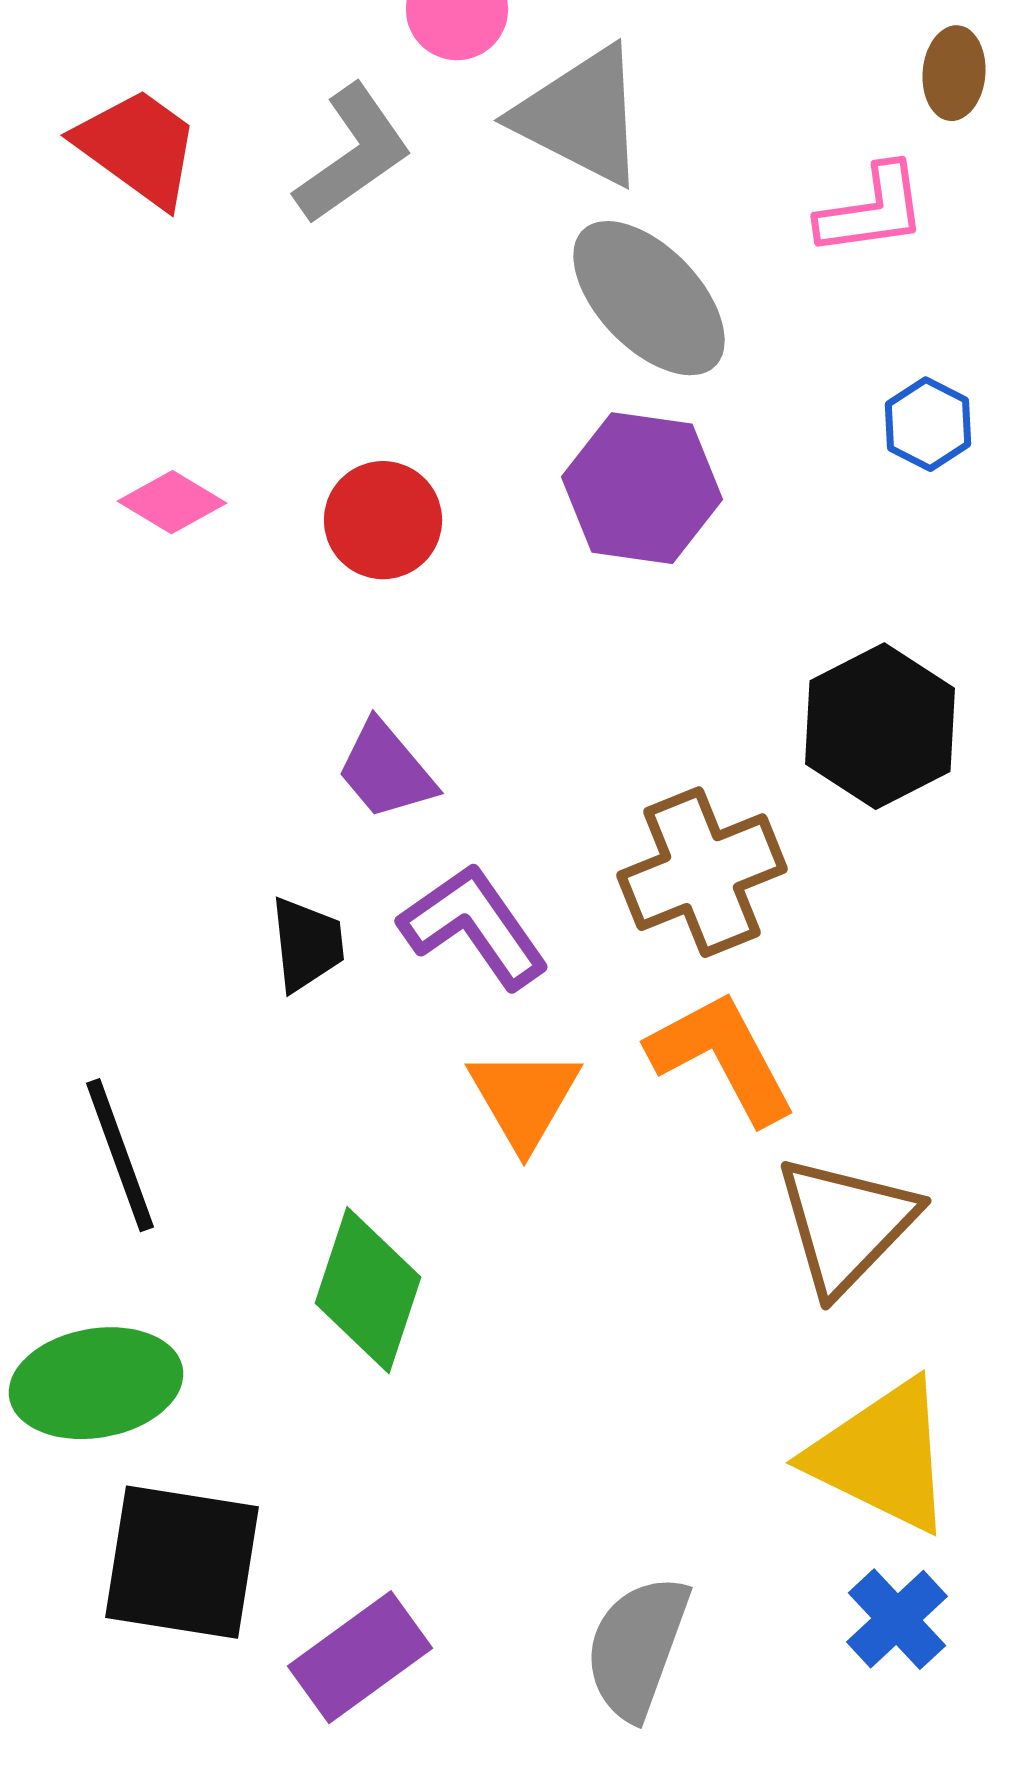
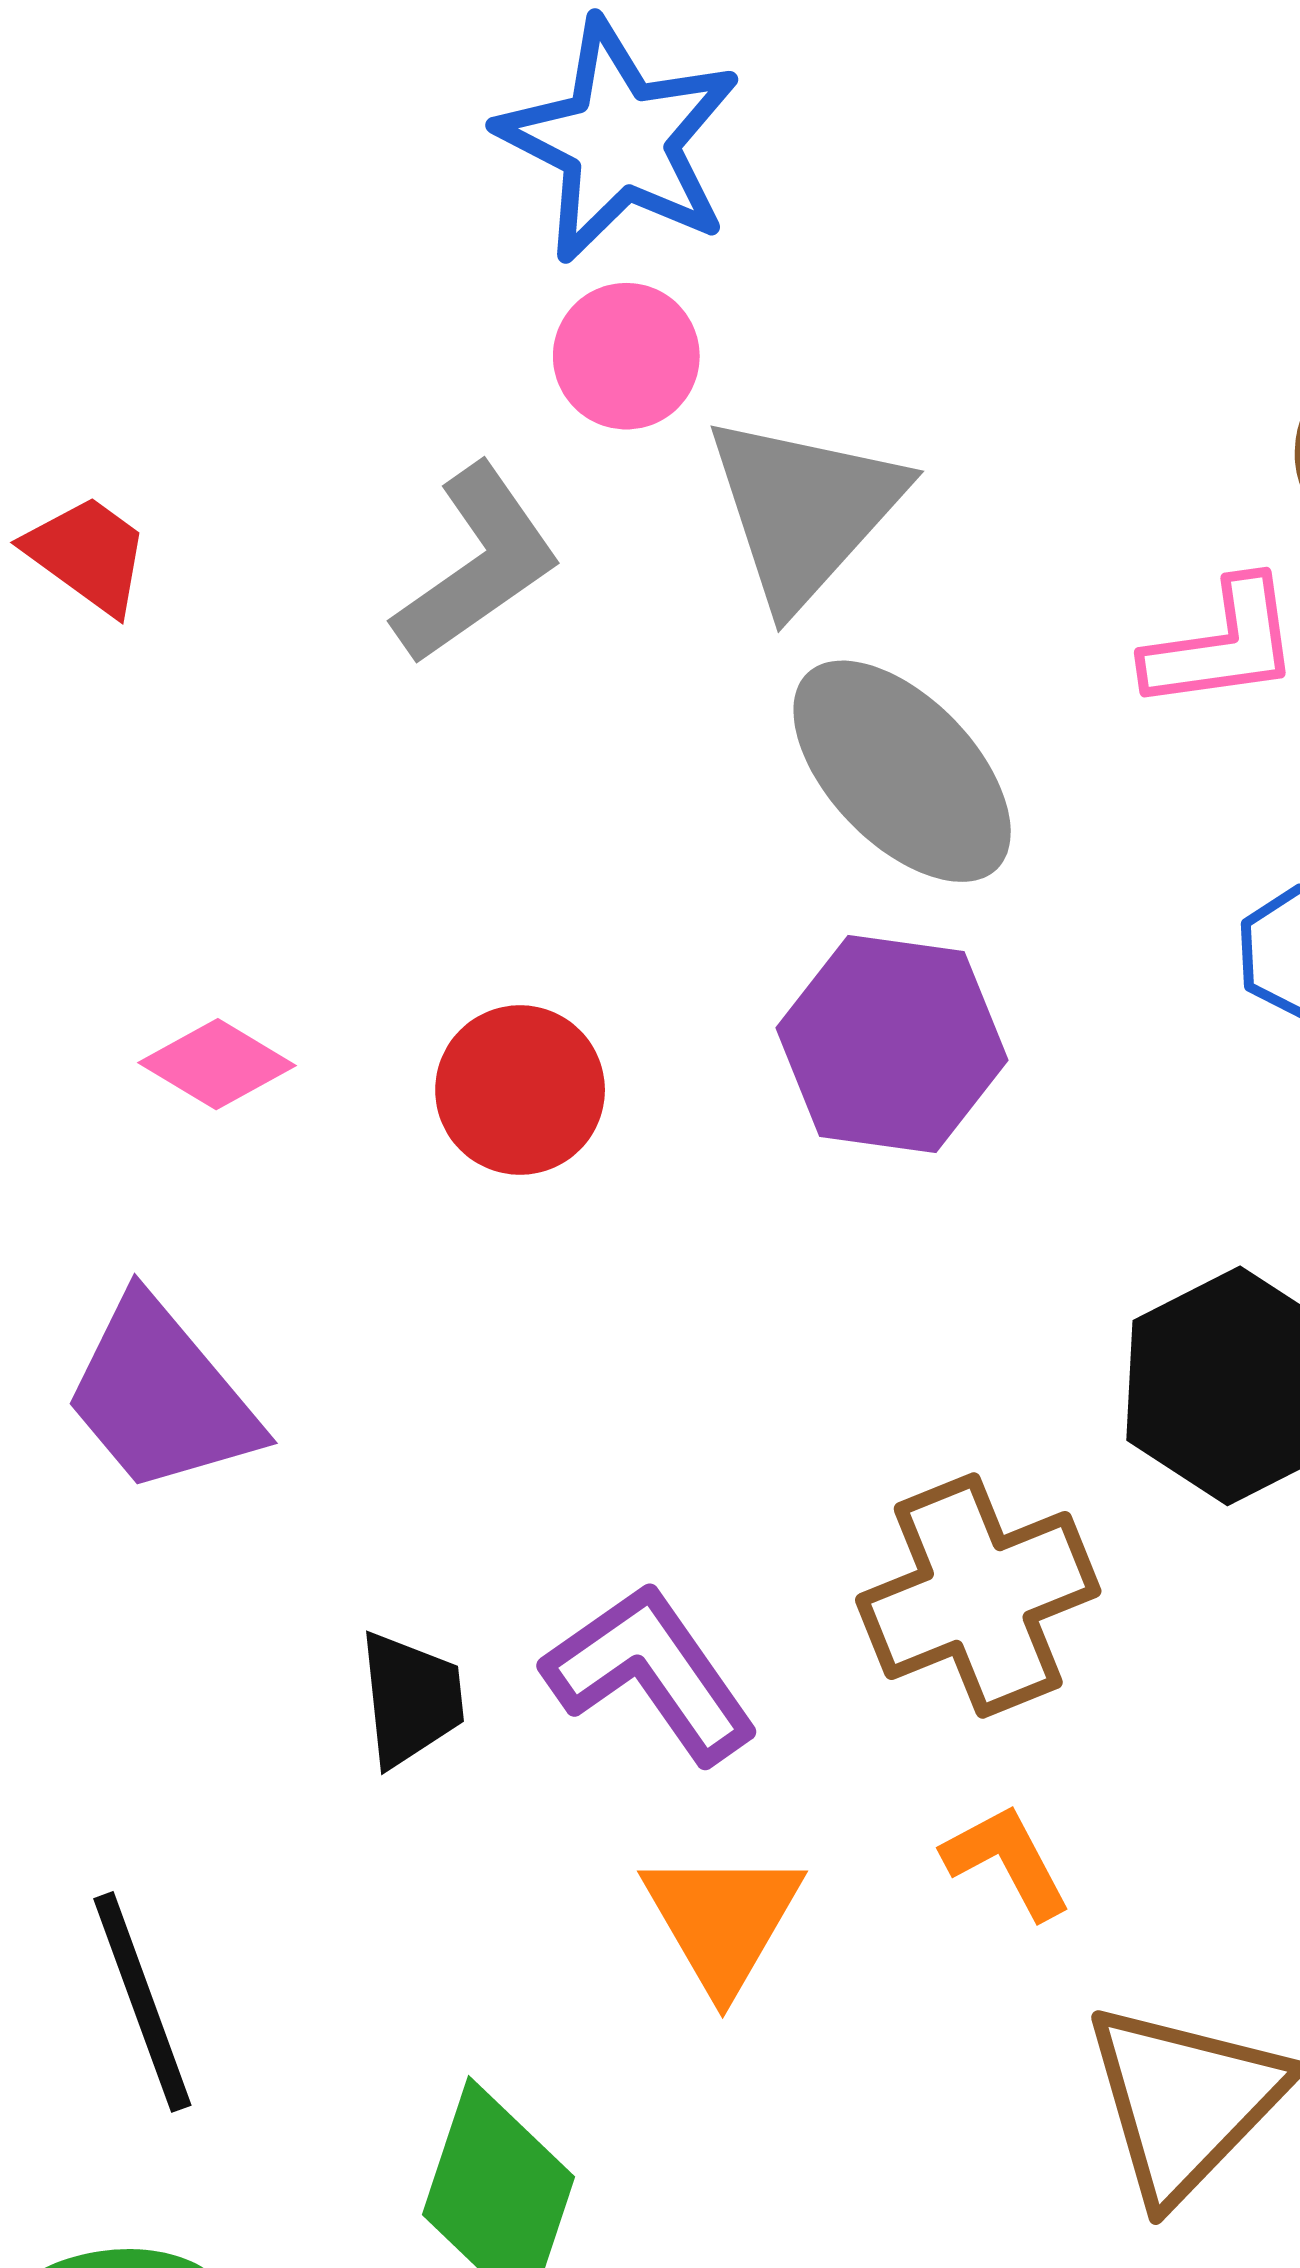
gray triangle: (581, 116) -> (804, 510), turned 45
red trapezoid: (138, 147) -> (88, 554), moved, size x0.7
purple trapezoid: (386, 770) -> (161, 1396), moved, size x1.4
orange L-shape: (722, 1057) -> (1007, 1861), size x0.6

